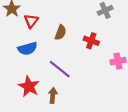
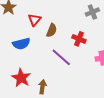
red triangle: (31, 21) -> (34, 20), moved
purple line: (60, 69) -> (61, 57), moved

